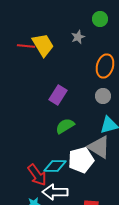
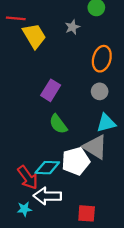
red line: (26, 46) -> (16, 18), moved
green semicircle: (65, 126) -> (58, 124), turned -96

